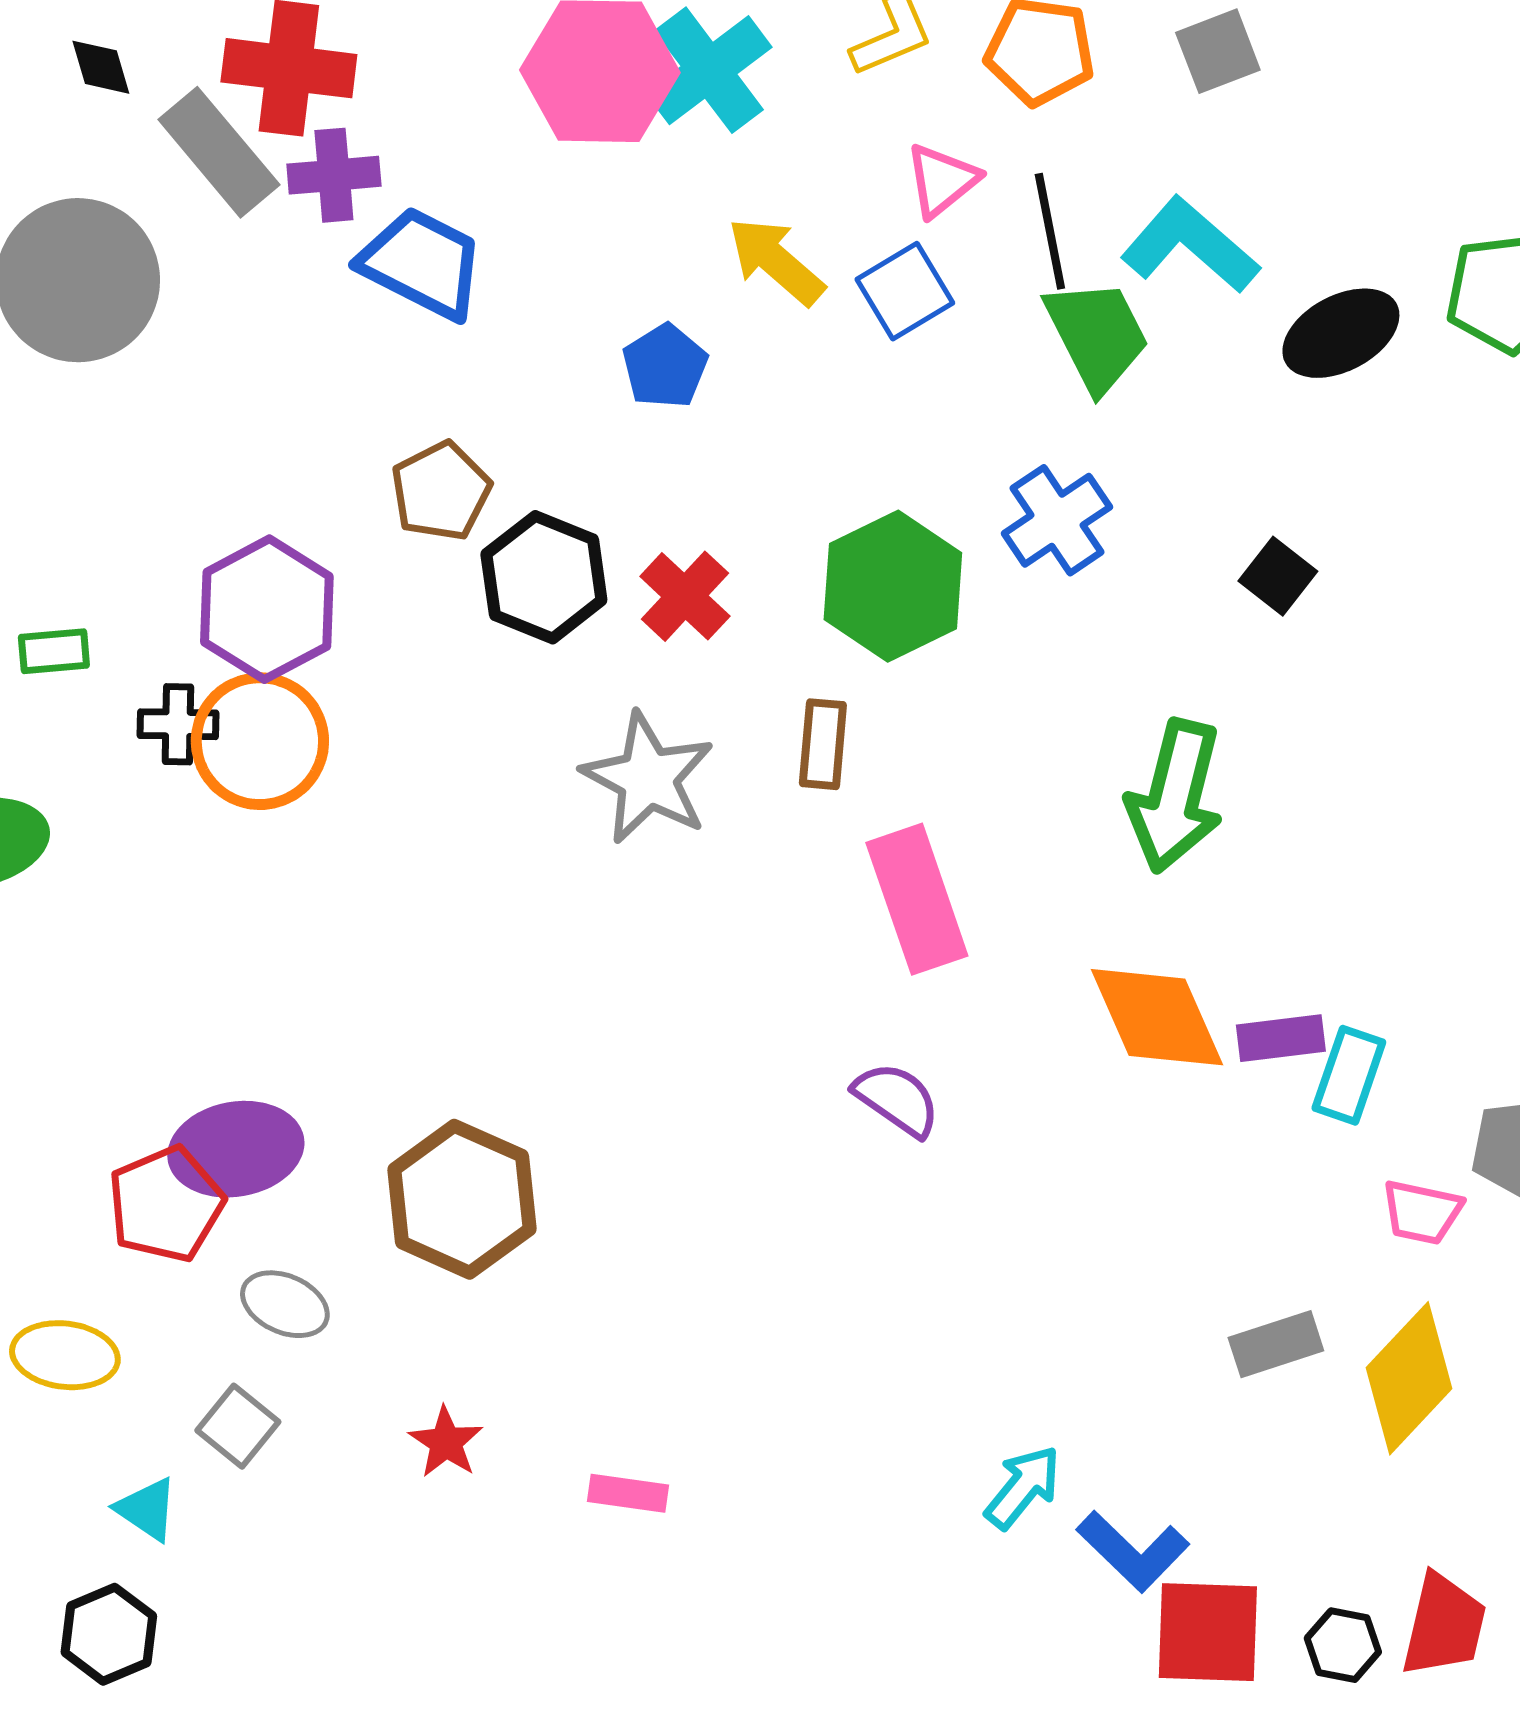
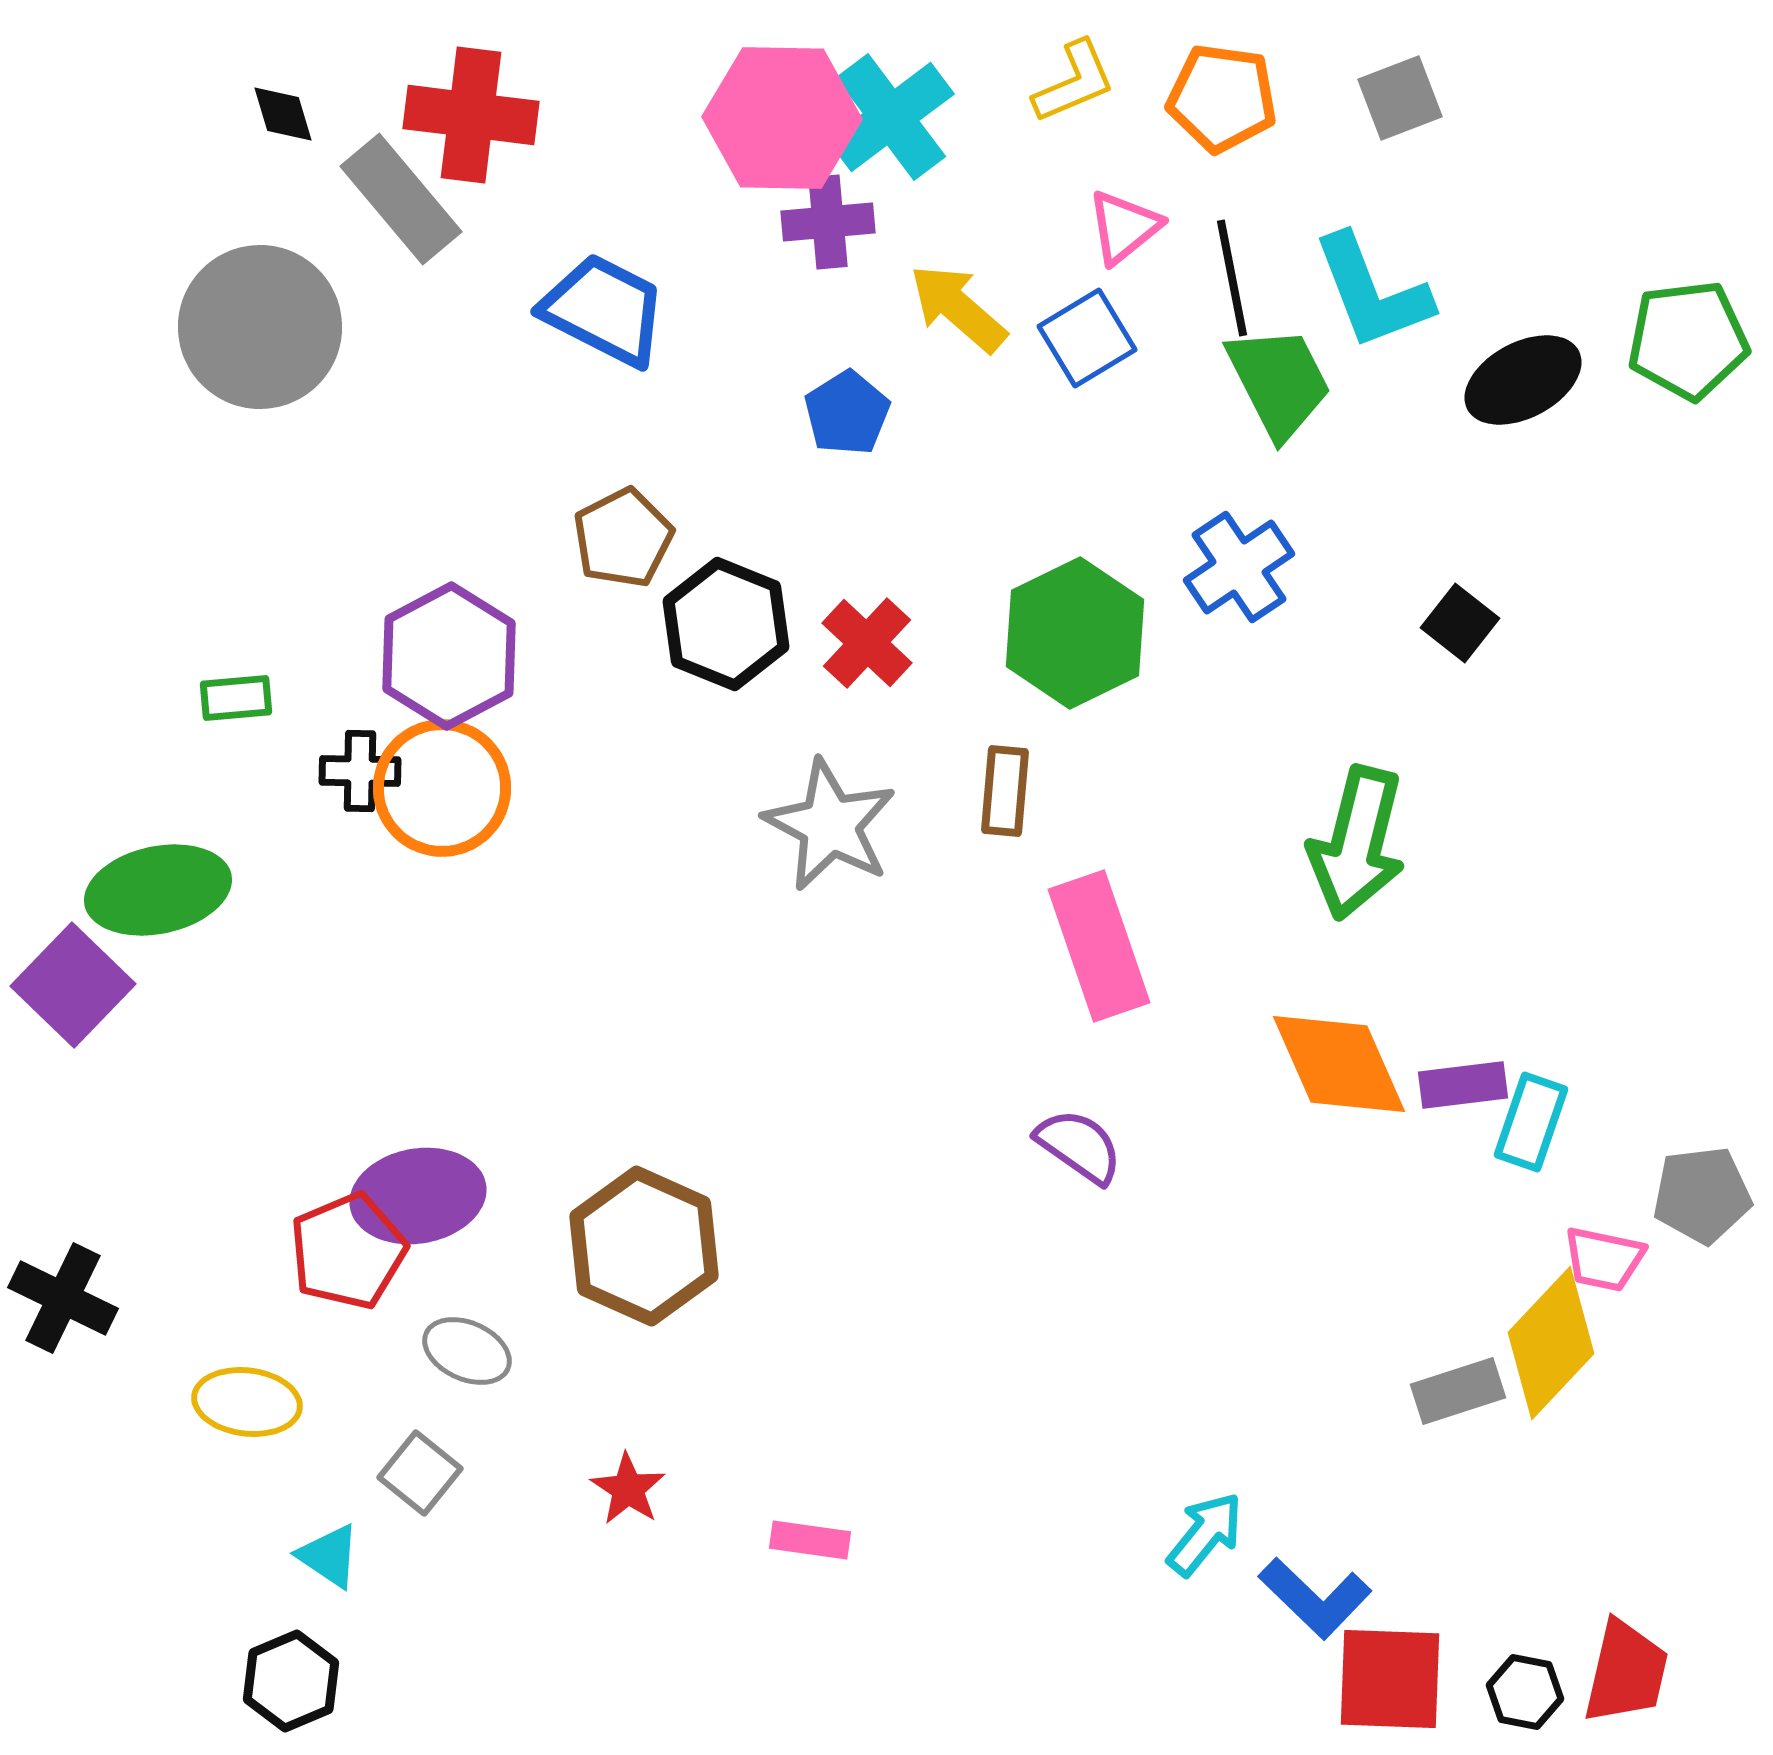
purple cross: (334, 175) -> (828, 222), moved
cyan L-shape: (1190, 245) -> (1372, 292), turned -152
yellow diamond: (1409, 1378) -> (1551, 1343), moved

